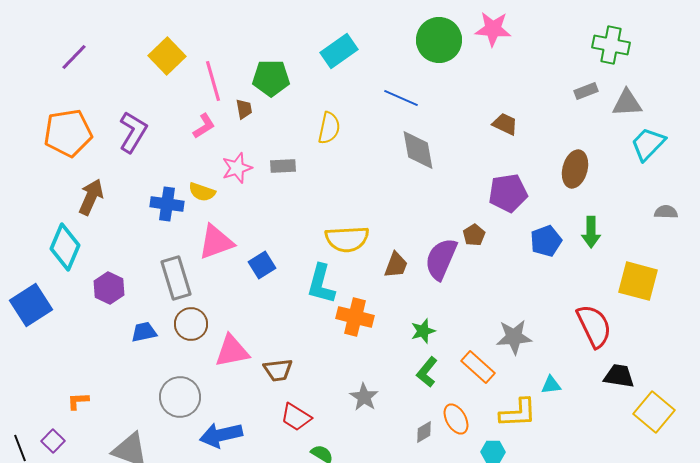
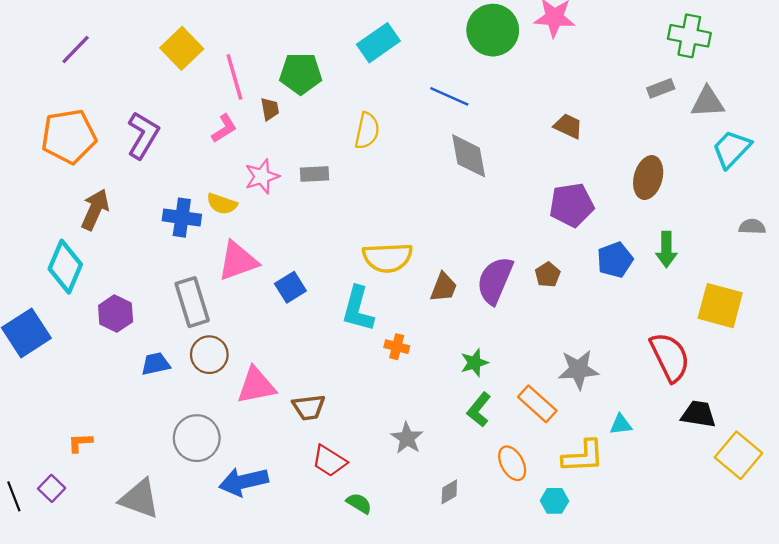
brown pentagon: (474, 235) -> (548, 275), moved
orange cross: (355, 317) -> (397, 347), size x0.6
gray diamond: (424, 432) -> (449, 492), moved

